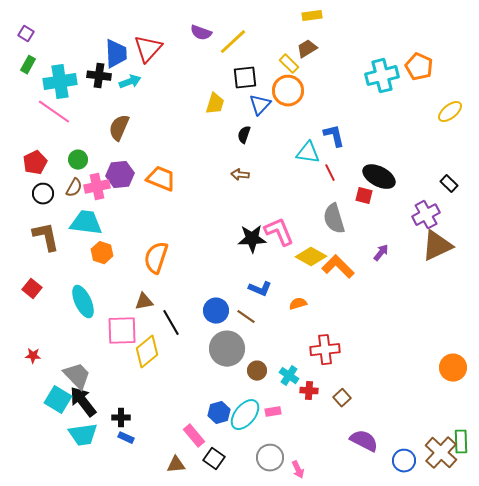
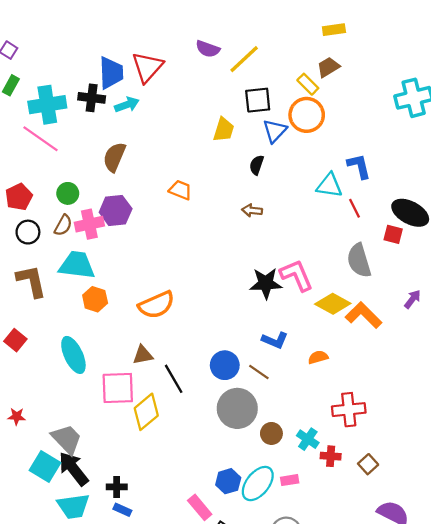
orange trapezoid: (161, 179) -> (180, 190), moved, size x0.7
orange semicircle: (156, 258) -> (156, 305), turned -132

